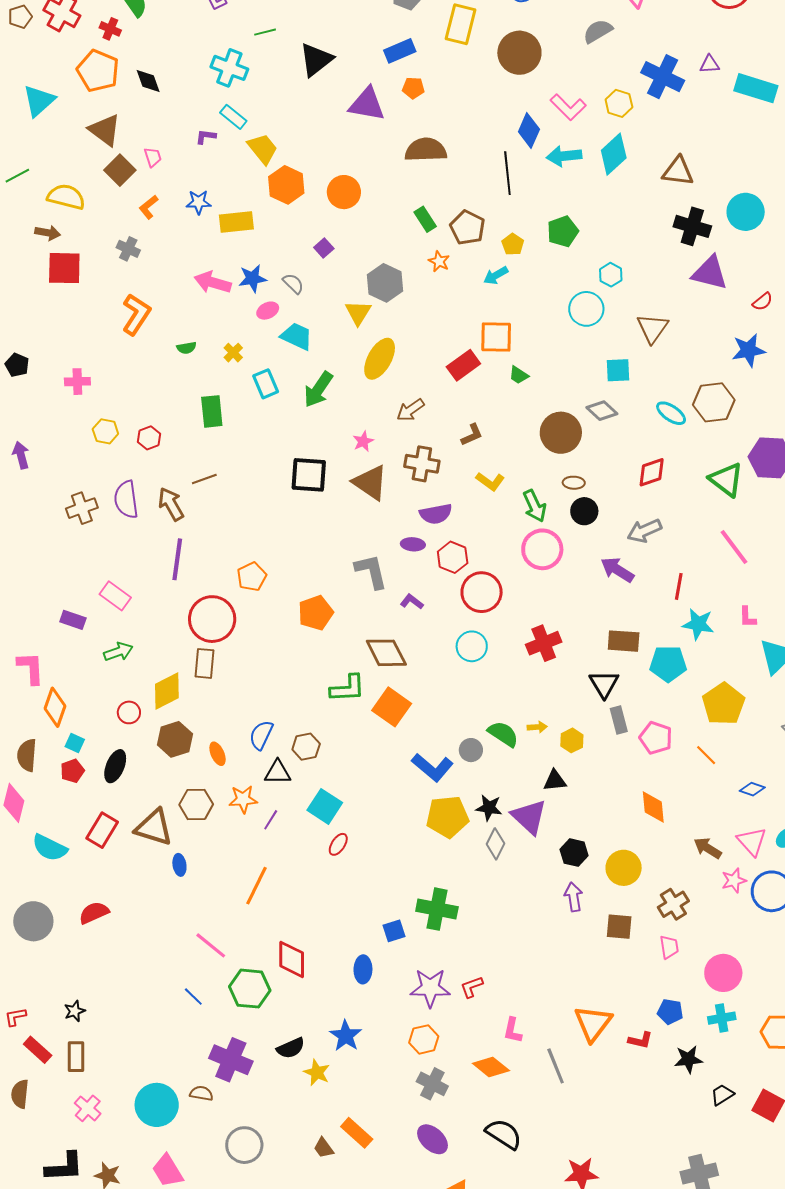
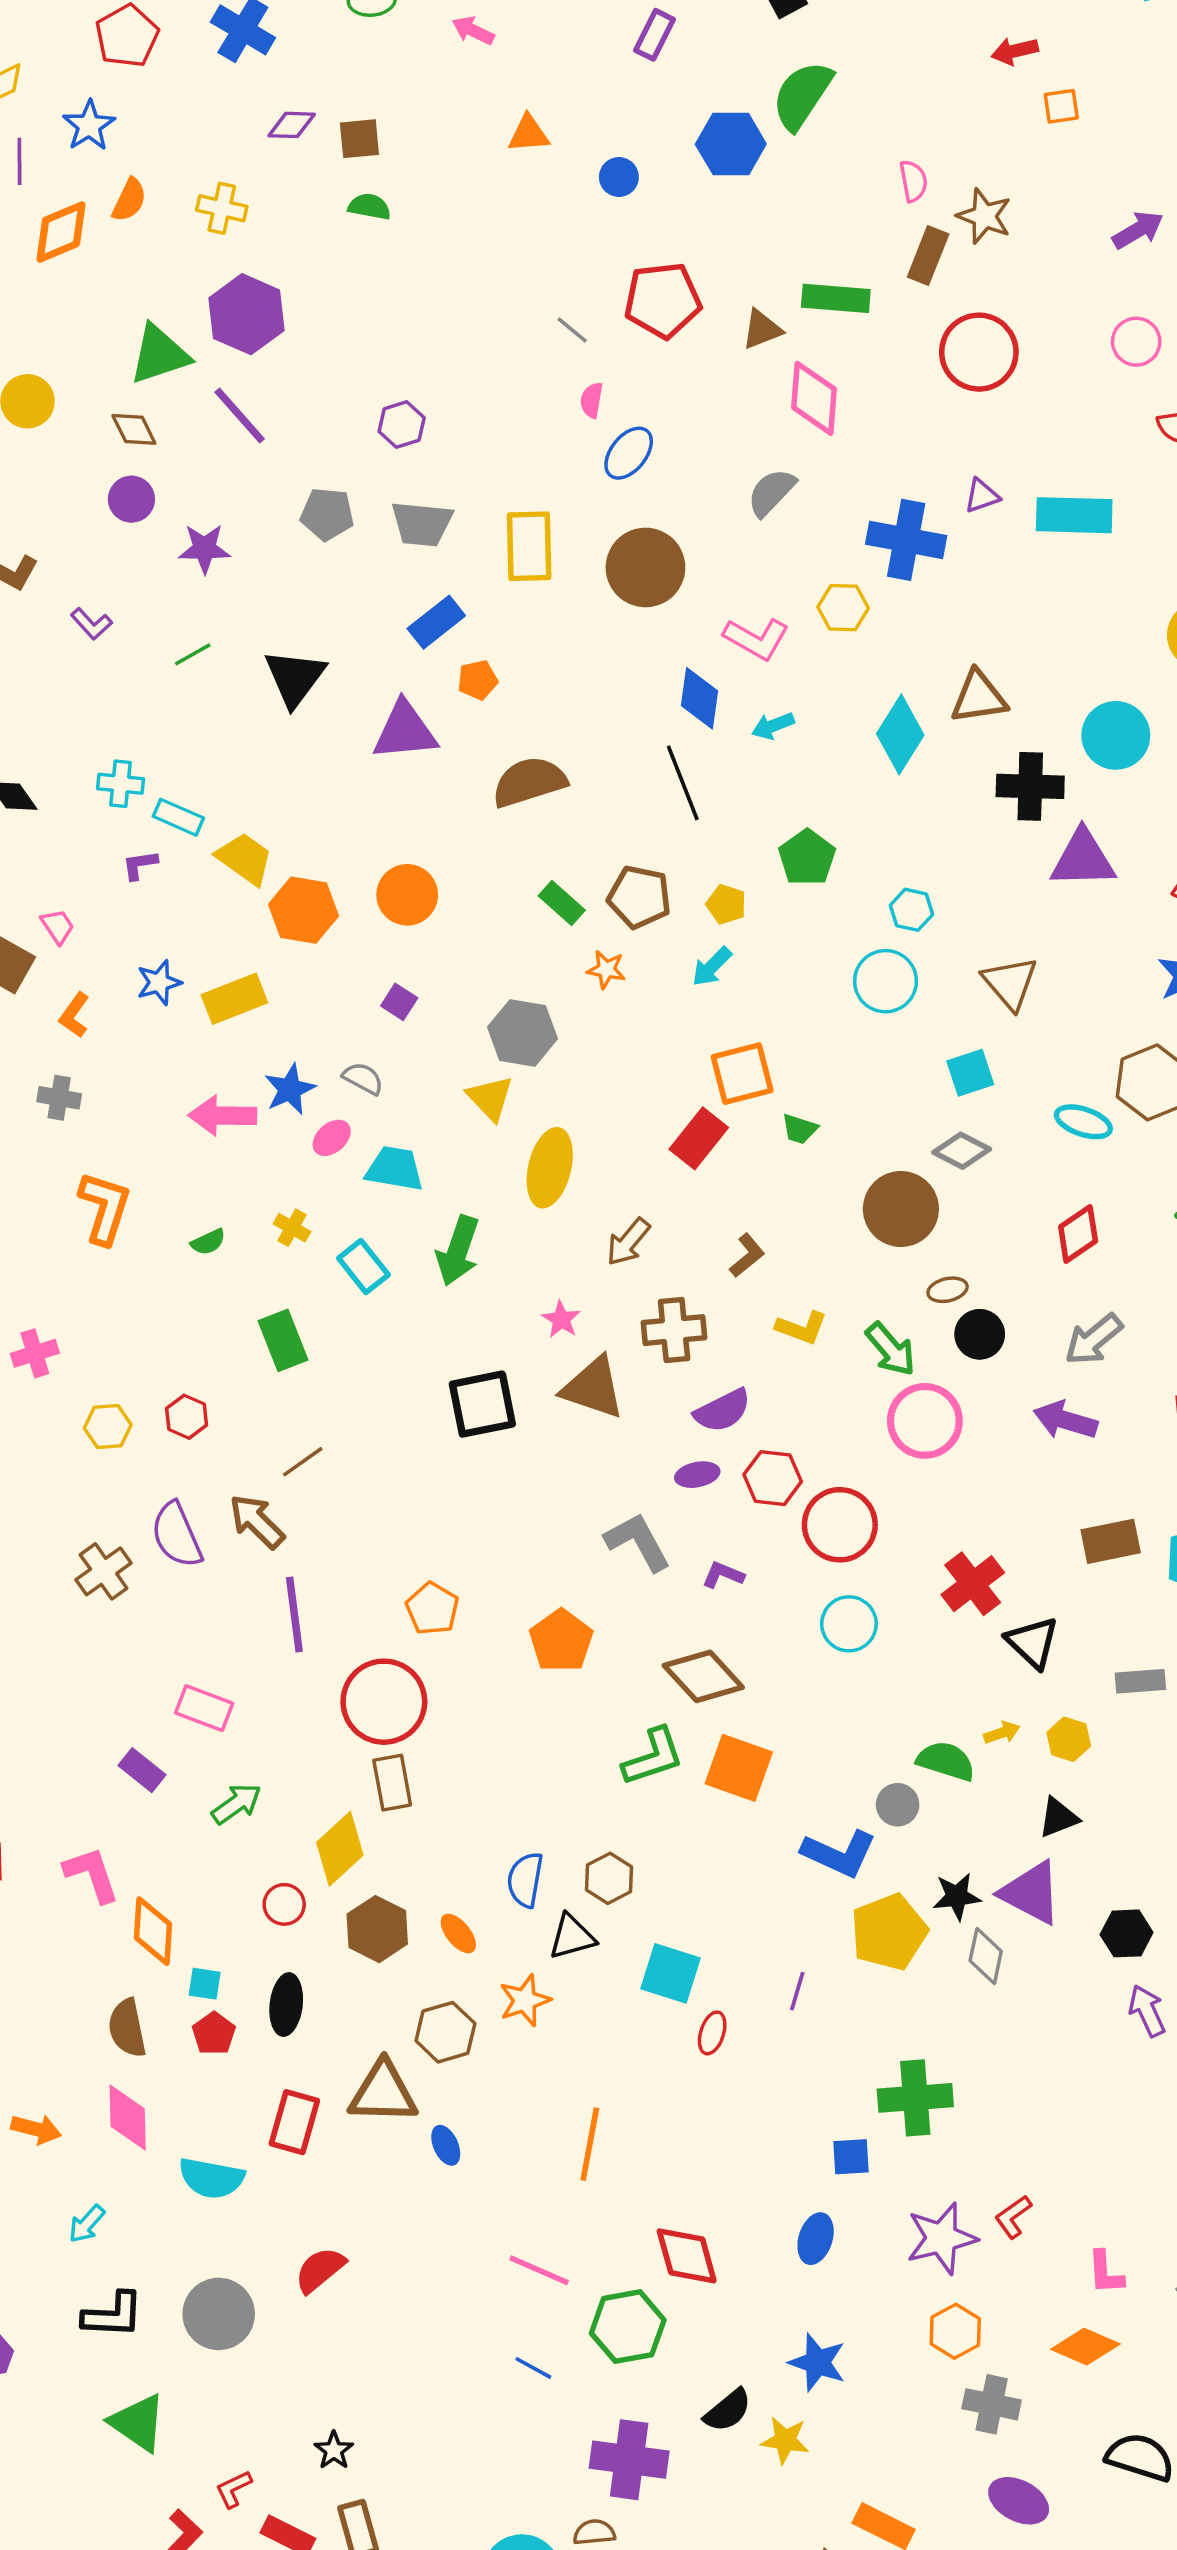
cyan cross: (229, 68) -> (121, 784), moved, size x0.7
cyan diamond: (614, 154) -> (900, 734), moved
cyan arrow: (564, 156) -> (773, 726), size x0.7
purple rectangle: (73, 620) -> (142, 1770), turned 35
black triangle: (604, 684) -> (1032, 1642), moved
gray rectangle: (619, 720) -> (1140, 1681), turned -64
purple line: (271, 820) -> (797, 1991), moved
blue square: (394, 931) -> (851, 2157), turned 30
blue ellipse: (363, 969) -> (816, 2239), turned 32

